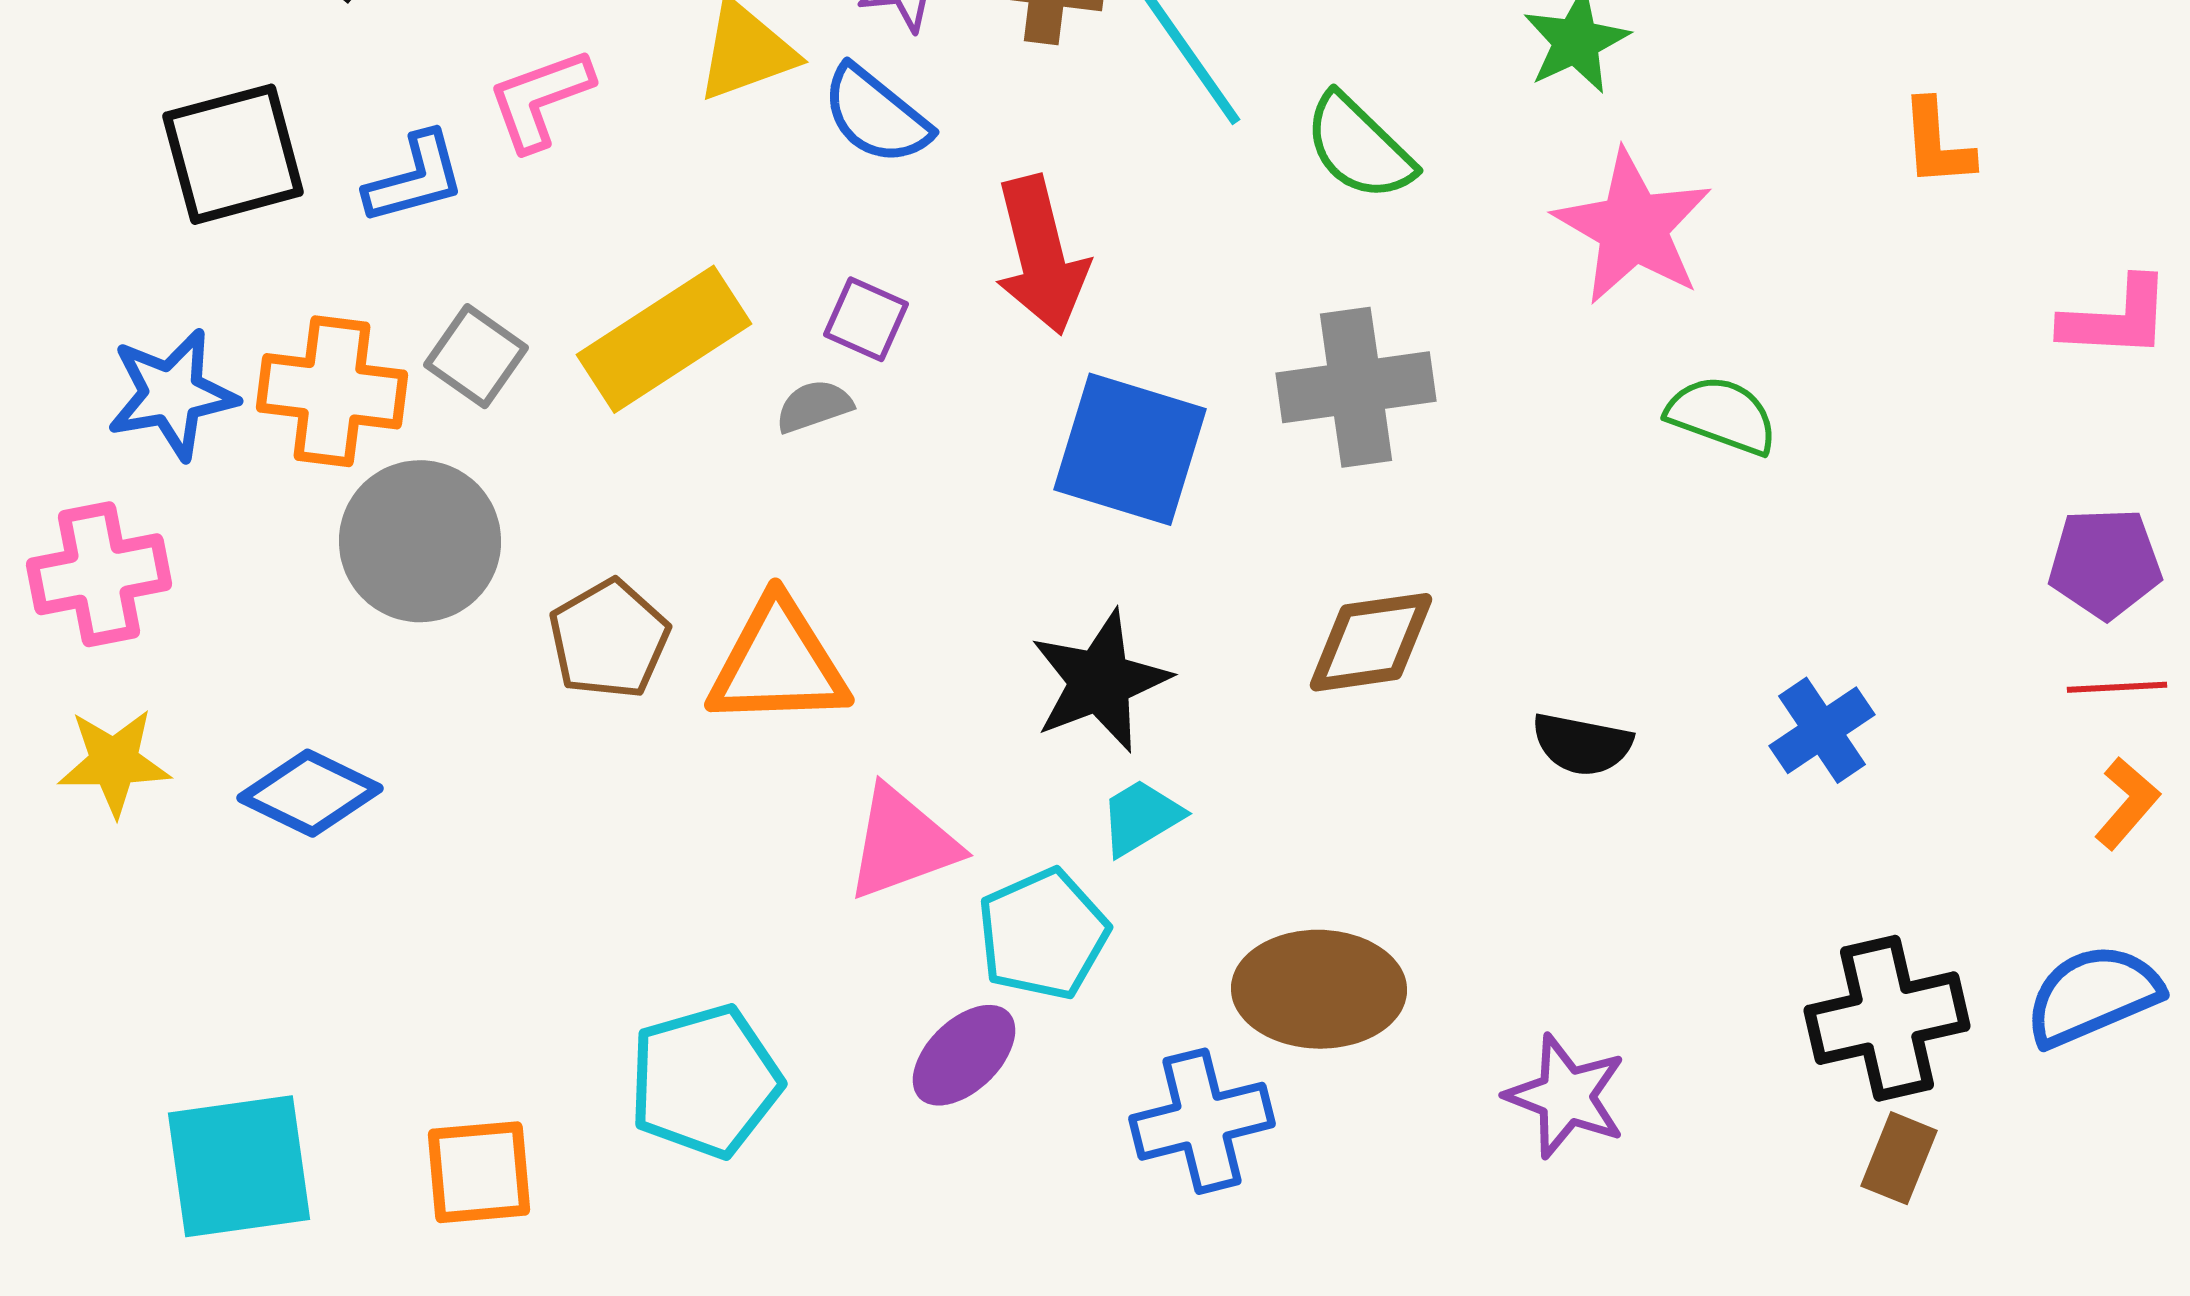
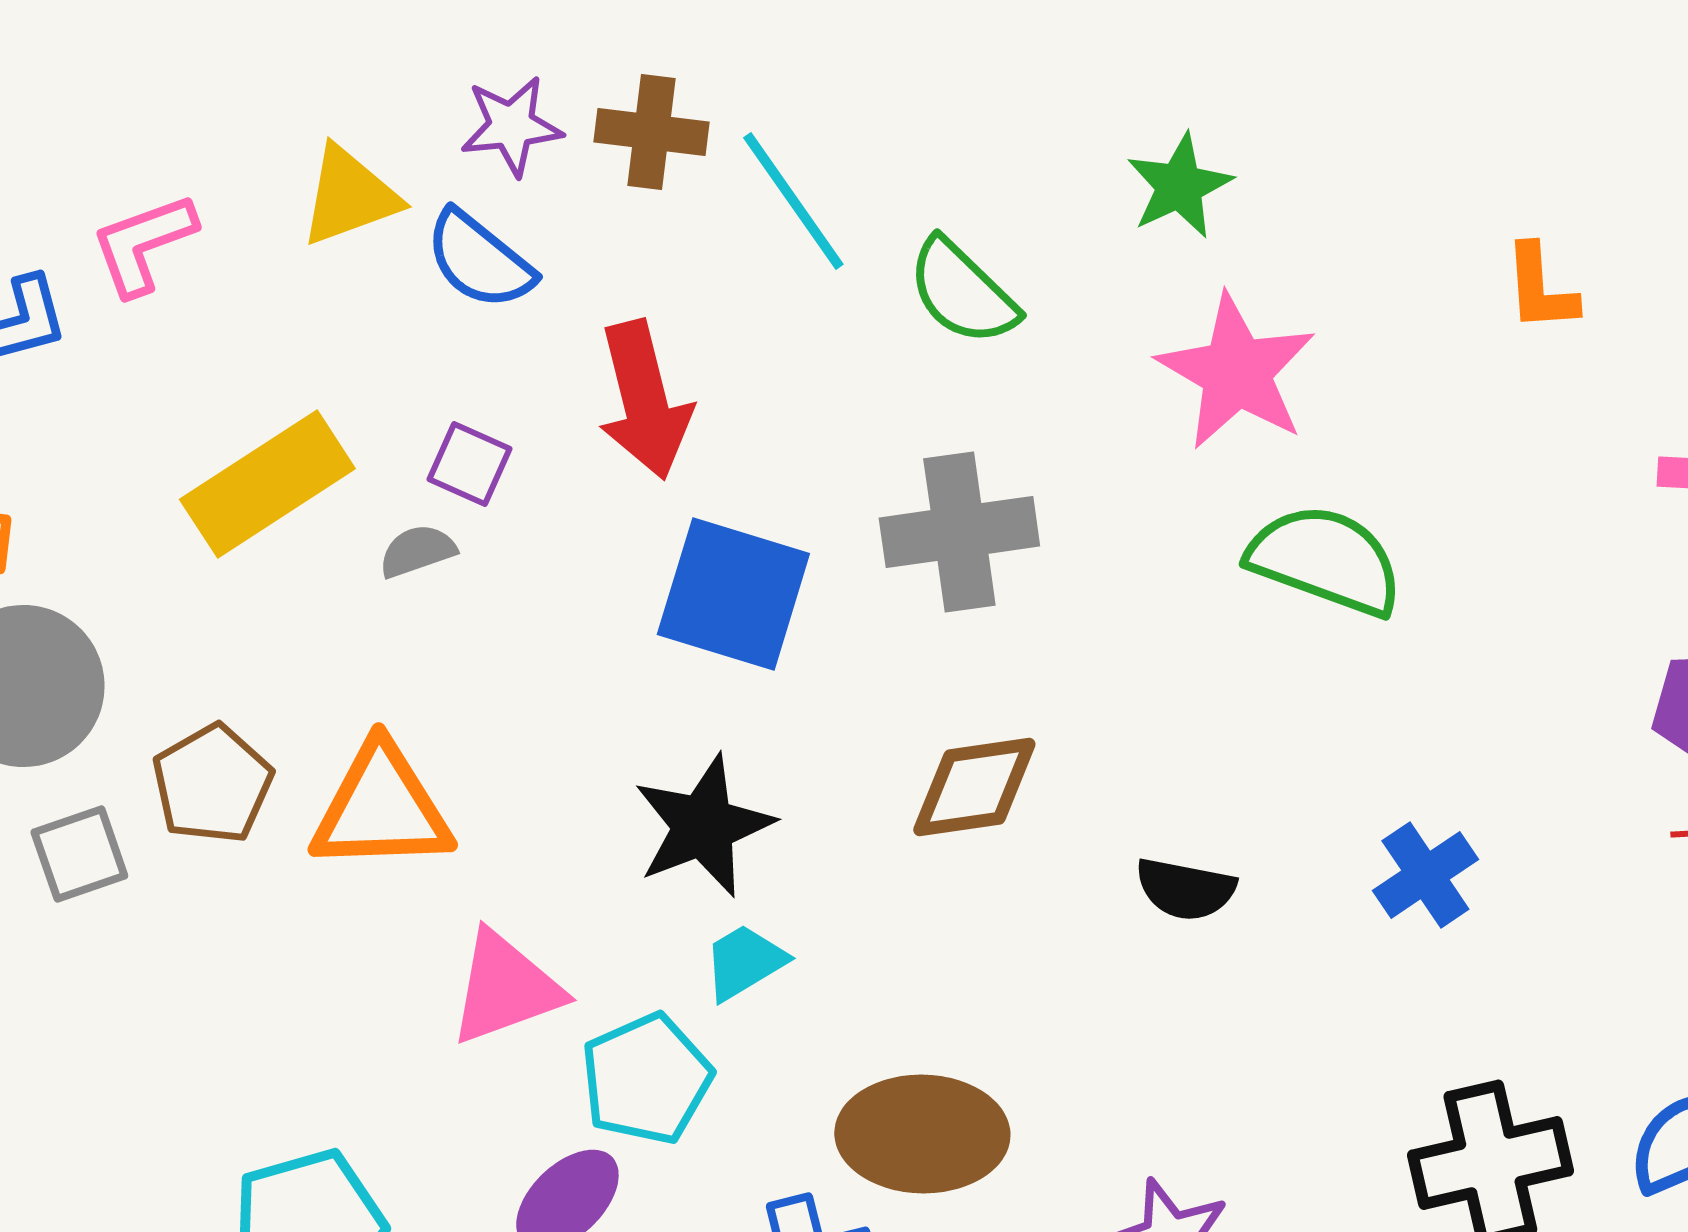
gray square: (476, 356) -> (79, 854), moved, turned 36
green semicircle: (1722, 415) -> (1325, 560), size x1.4

